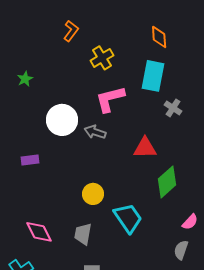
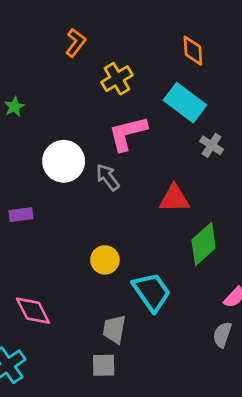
cyan rectangle: (153, 76) -> (185, 103), turned -64
gray arrow: (95, 132) -> (108, 177), turned 35
gray trapezoid: (83, 234) -> (114, 329), moved

